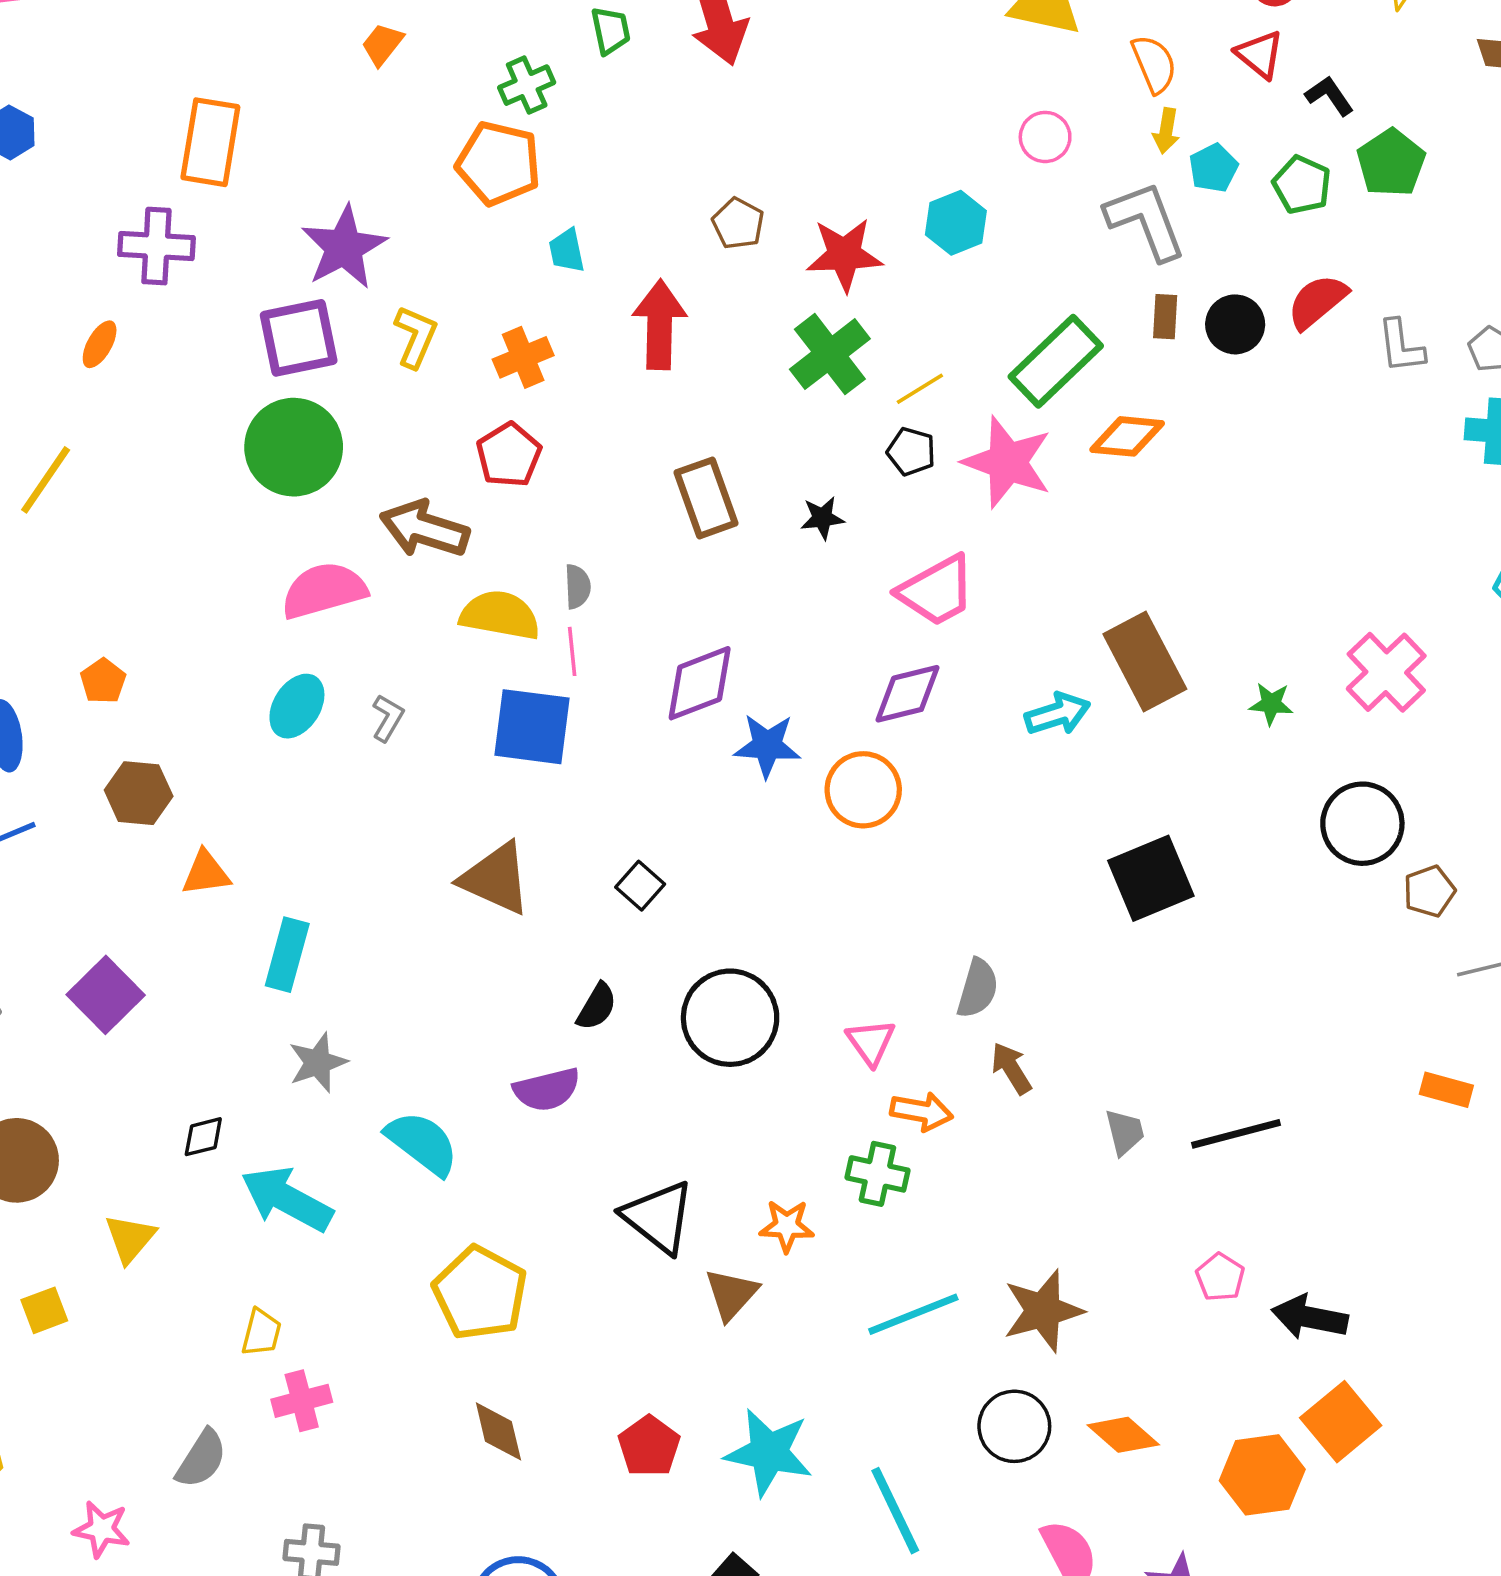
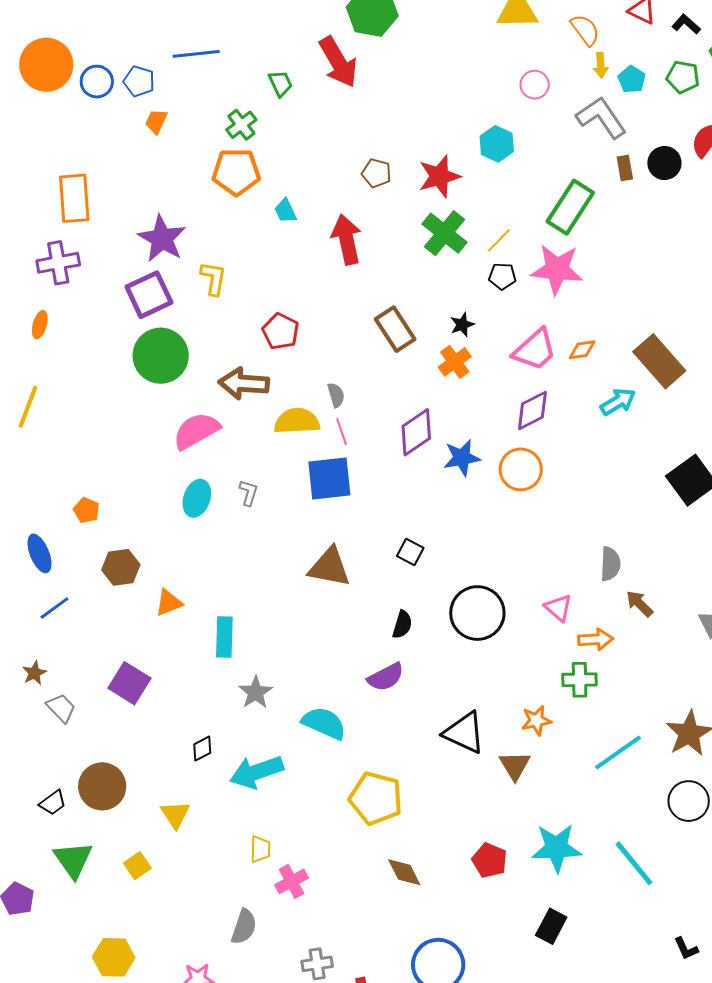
orange cross: (523, 357) -> (455, 362), moved
orange diamond: (1127, 436) -> (582, 350), moved, size x0.7
cyan arrow: (287, 1199) -> (257, 772), turned -34

